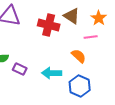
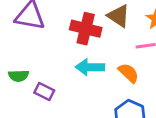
cyan arrow: (52, 73) -> (90, 67), moved

